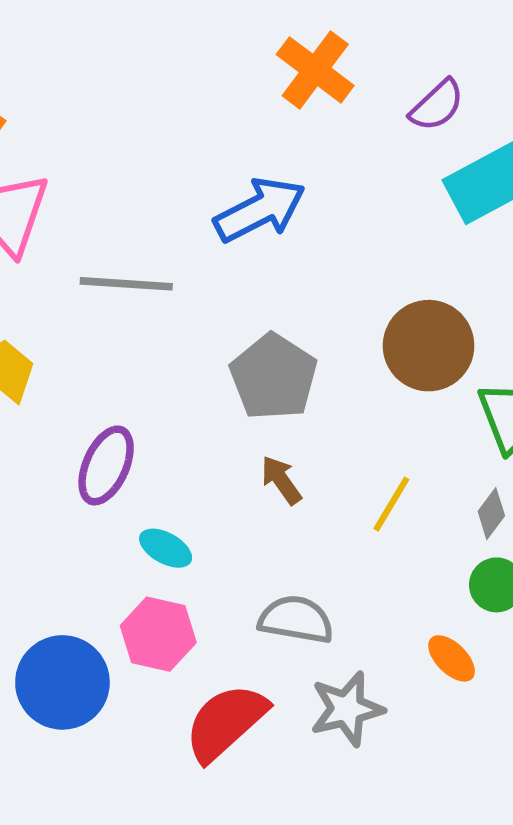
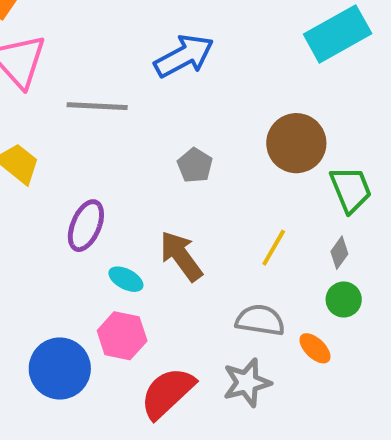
gray pentagon: (274, 377) -> (195, 165), size x0.6
brown arrow: (281, 480) -> (181, 256), moved, size x1.6
gray semicircle: (296, 619) -> (260, 320), moved

